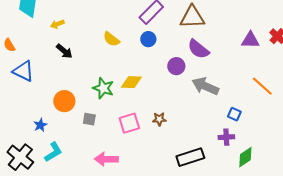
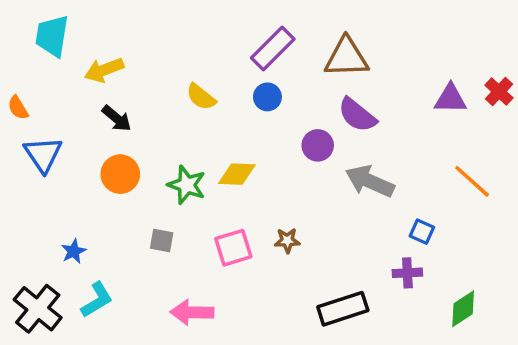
yellow arrow: (57, 24) -> (104, 70), size x1.5
blue triangle: (23, 71) -> (43, 154), turned 30
orange circle: (64, 101) -> (120, 174), moved
green diamond: (245, 157) -> (463, 309), moved

